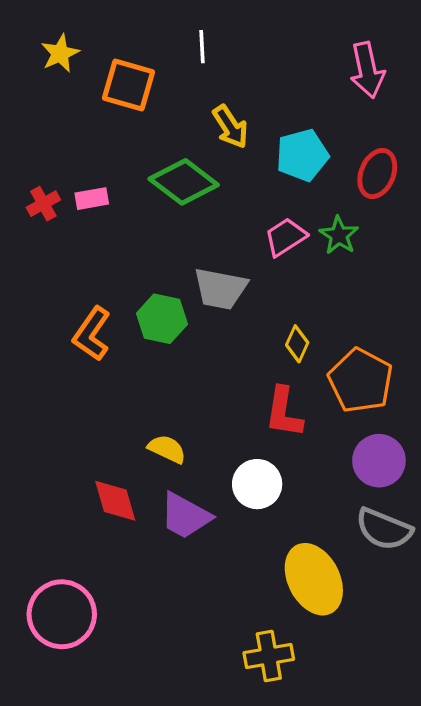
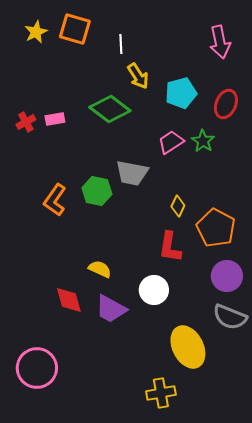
white line: (202, 47) -> (121, 44), moved
orange square: (129, 85) -> (75, 29), moved

